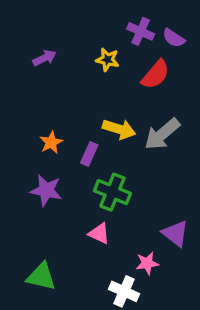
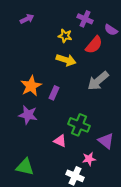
purple semicircle: (174, 38) -> (111, 30), moved
purple arrow: (45, 58) -> (27, 19), moved
yellow arrow: (119, 129) -> (66, 60), moved
orange star: (51, 142) -> (31, 86), size x1.5
green cross: (112, 192) -> (79, 125), moved

